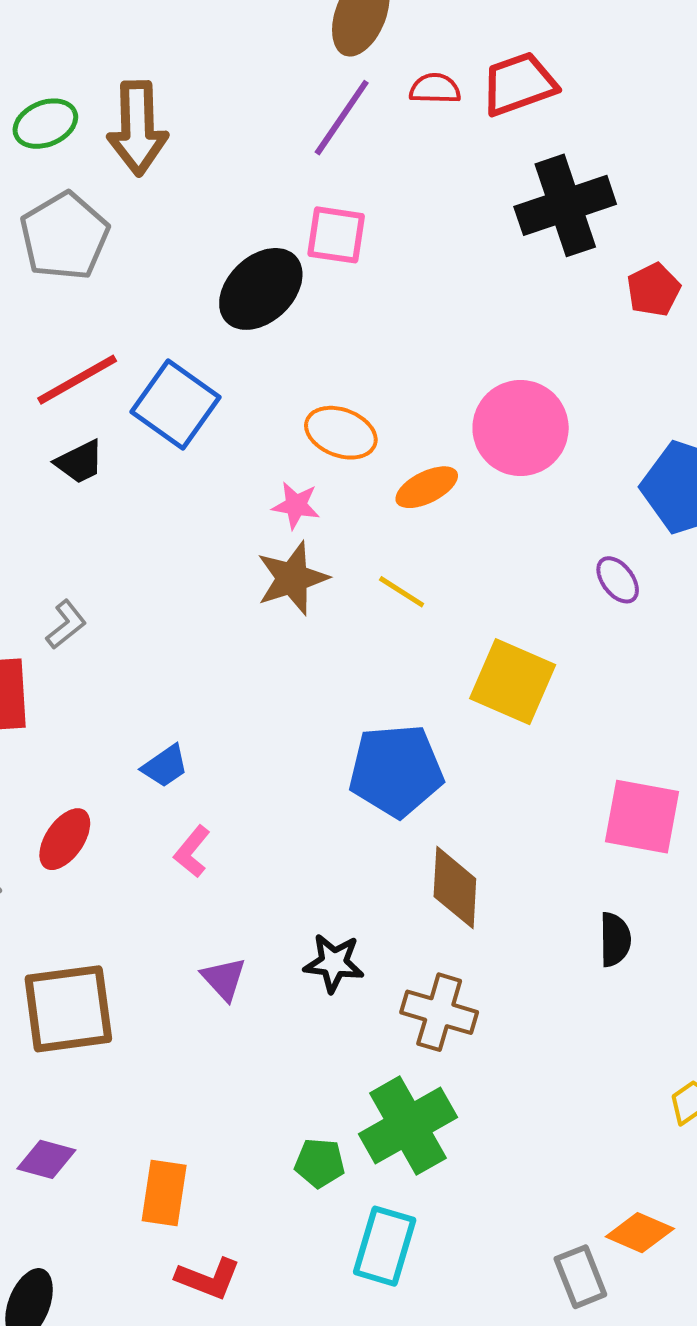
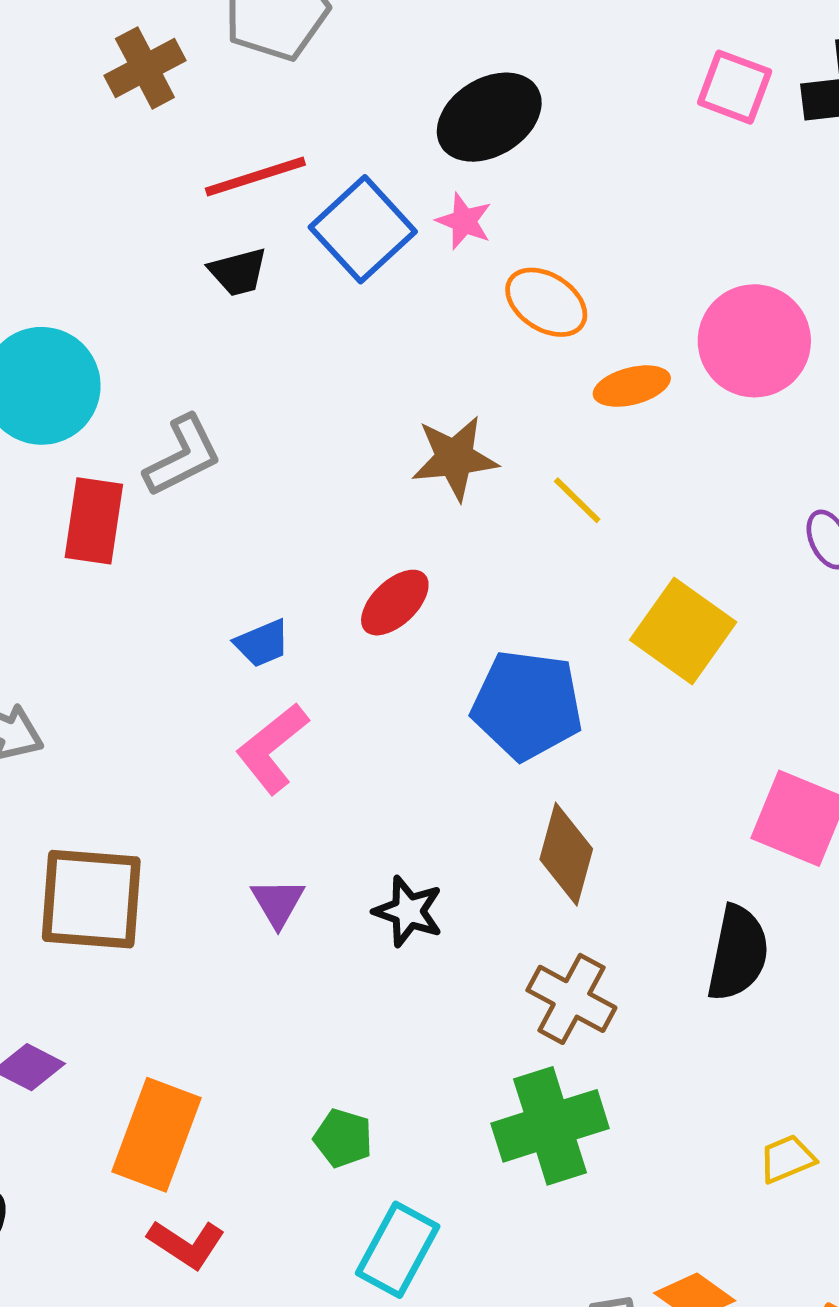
pink square: (336, 235) -> (735, 87), moved
pink star: (296, 505) -> (464, 221), moved
gray L-shape: (66, 625) -> (183, 456), size x1.5
red ellipse: (65, 839) -> (395, 603), moved
pink L-shape: (192, 852) -> (272, 748), size x1.5
black semicircle: (615, 940) -> (738, 953), size x1.5
brown cross: (439, 1012) -> (571, 999), moved
green cross: (408, 1126) -> (550, 1126), moved
orange rectangle: (164, 1193) -> (156, 1135), size x1.4

